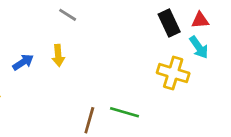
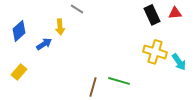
cyan arrow: (199, 47) -> (179, 62), moved
yellow arrow: (58, 55) -> (60, 27), moved

